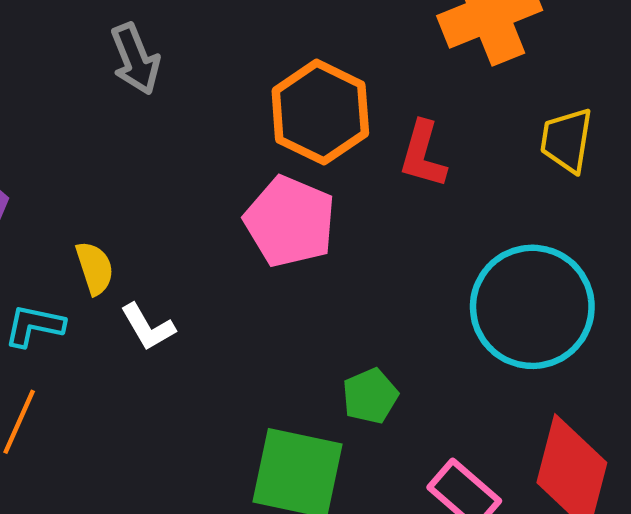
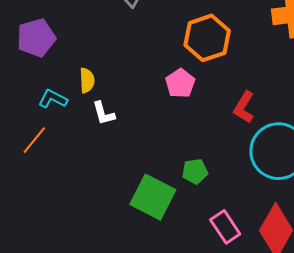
red L-shape: (423, 154) -> (244, 107), moved
pink pentagon: (290, 222) -> (180, 83), size x0.7

